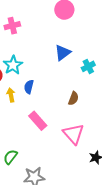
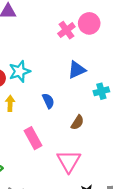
pink cross: (12, 26) -> (66, 30), moved, turned -35
blue semicircle: (29, 87) -> (48, 101), moved, turned 128

